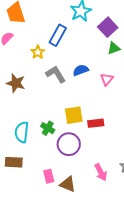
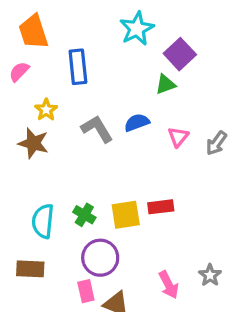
blue rectangle: (58, 35) -> (78, 67), moved, turned -35
green triangle: (114, 48) -> (165, 84), moved
yellow star: (38, 52) -> (46, 110), moved
yellow square: (74, 115) -> (126, 215), moved
purple circle: (69, 144) -> (100, 258), moved

